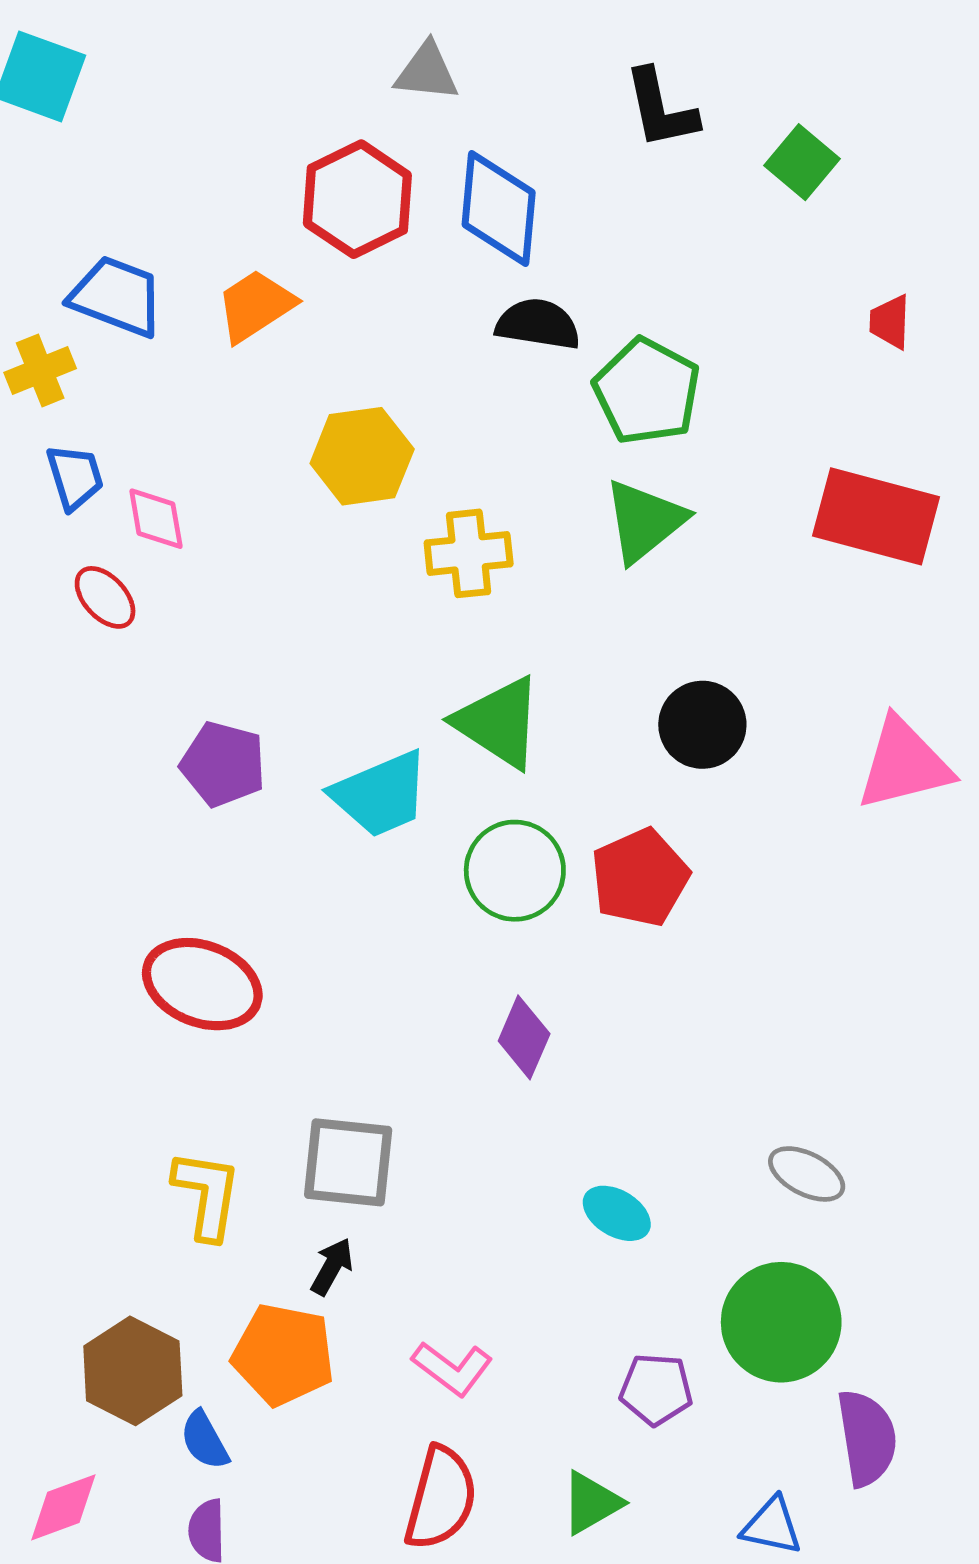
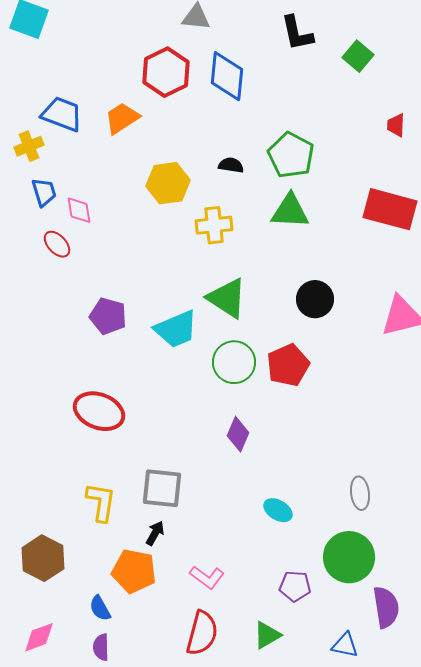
black semicircle: (538, 324) -> (231, 165), moved, size x0.7
green triangle: (645, 521) -> (290, 211), turned 42
gray ellipse: (807, 1174) -> (360, 493), turned 56
brown hexagon: (133, 1371) -> (43, 558), moved

